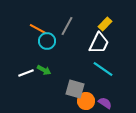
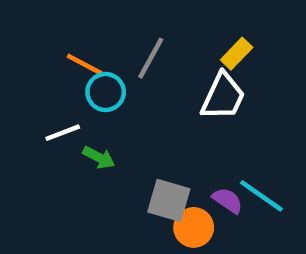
cyan line: (103, 69) -> (261, 196), moved
white line: (26, 73) -> (63, 133), moved
purple semicircle: (105, 103) -> (228, 200), moved

